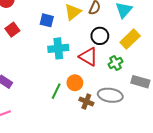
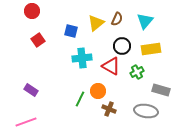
yellow rectangle: (130, 39) -> (151, 49), turned 36
gray ellipse: (110, 95) -> (146, 111), moved

